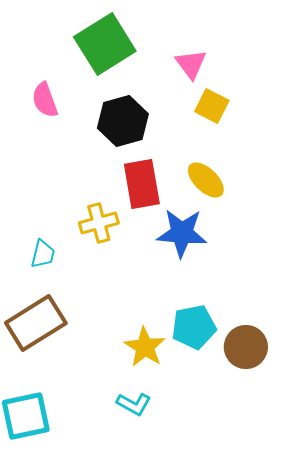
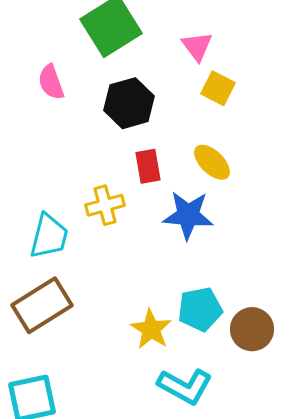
red rectangle: (142, 184) -> (148, 166), size x0.7
cyan trapezoid: (43, 254) -> (49, 236), size x1.6
cyan L-shape: (134, 404) -> (185, 386), moved, size x1.6

